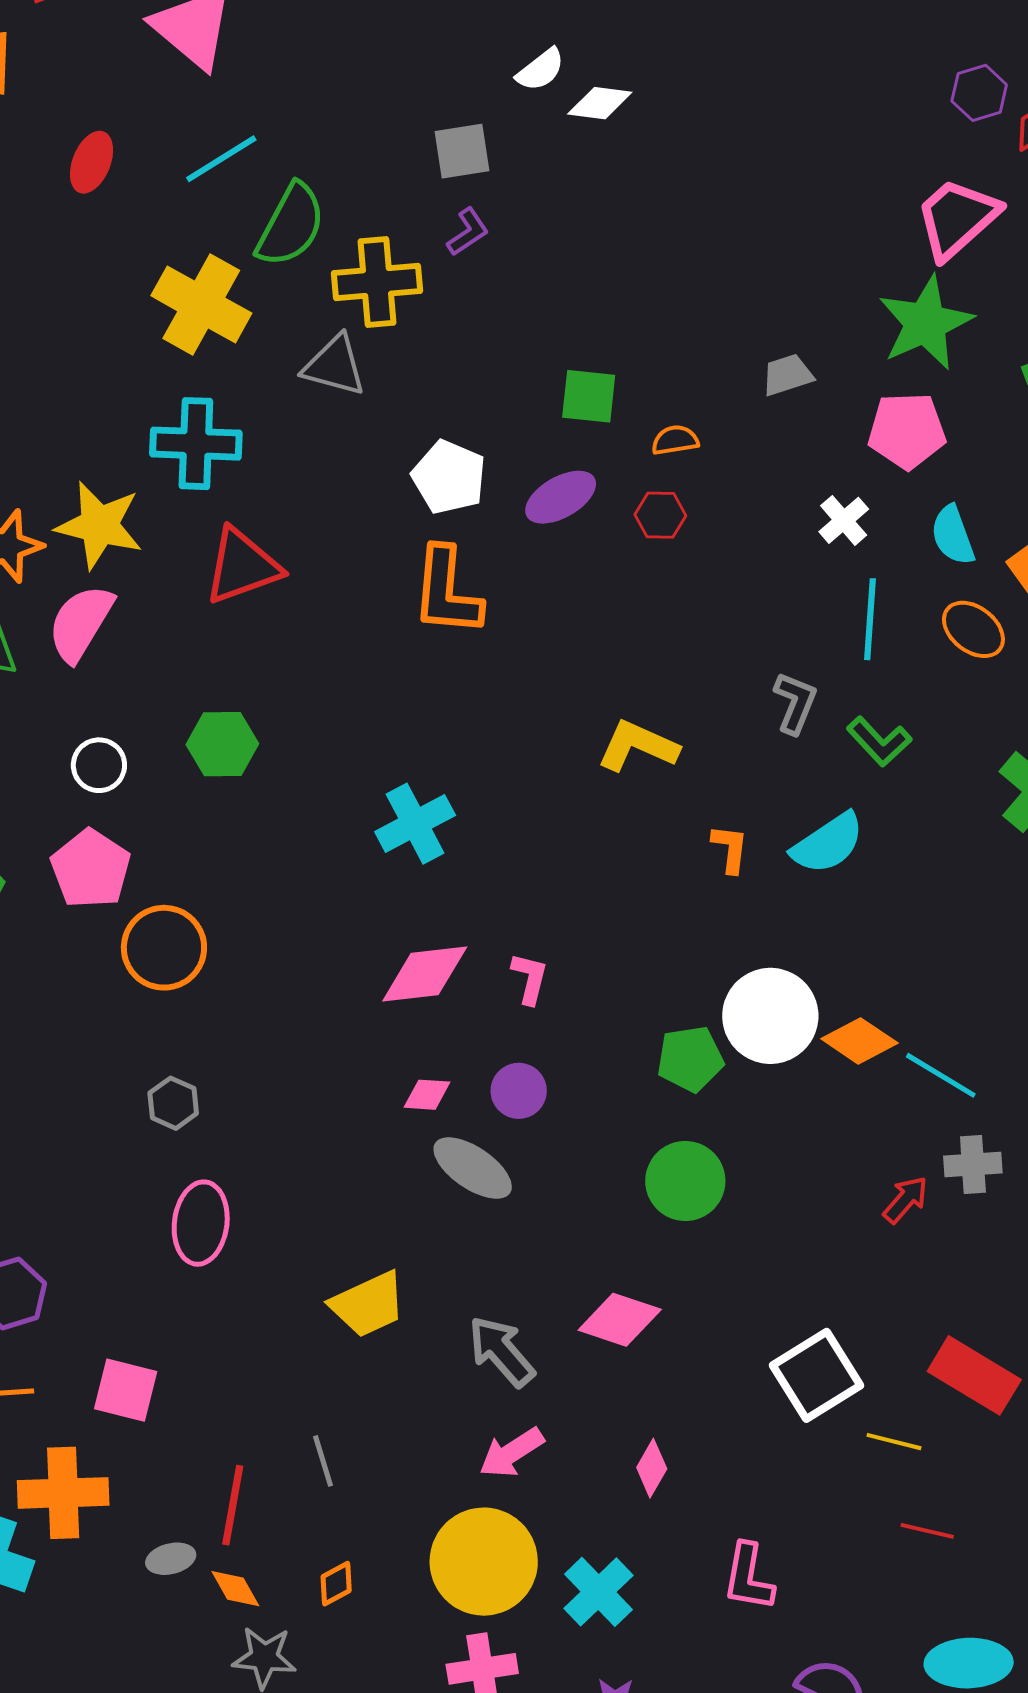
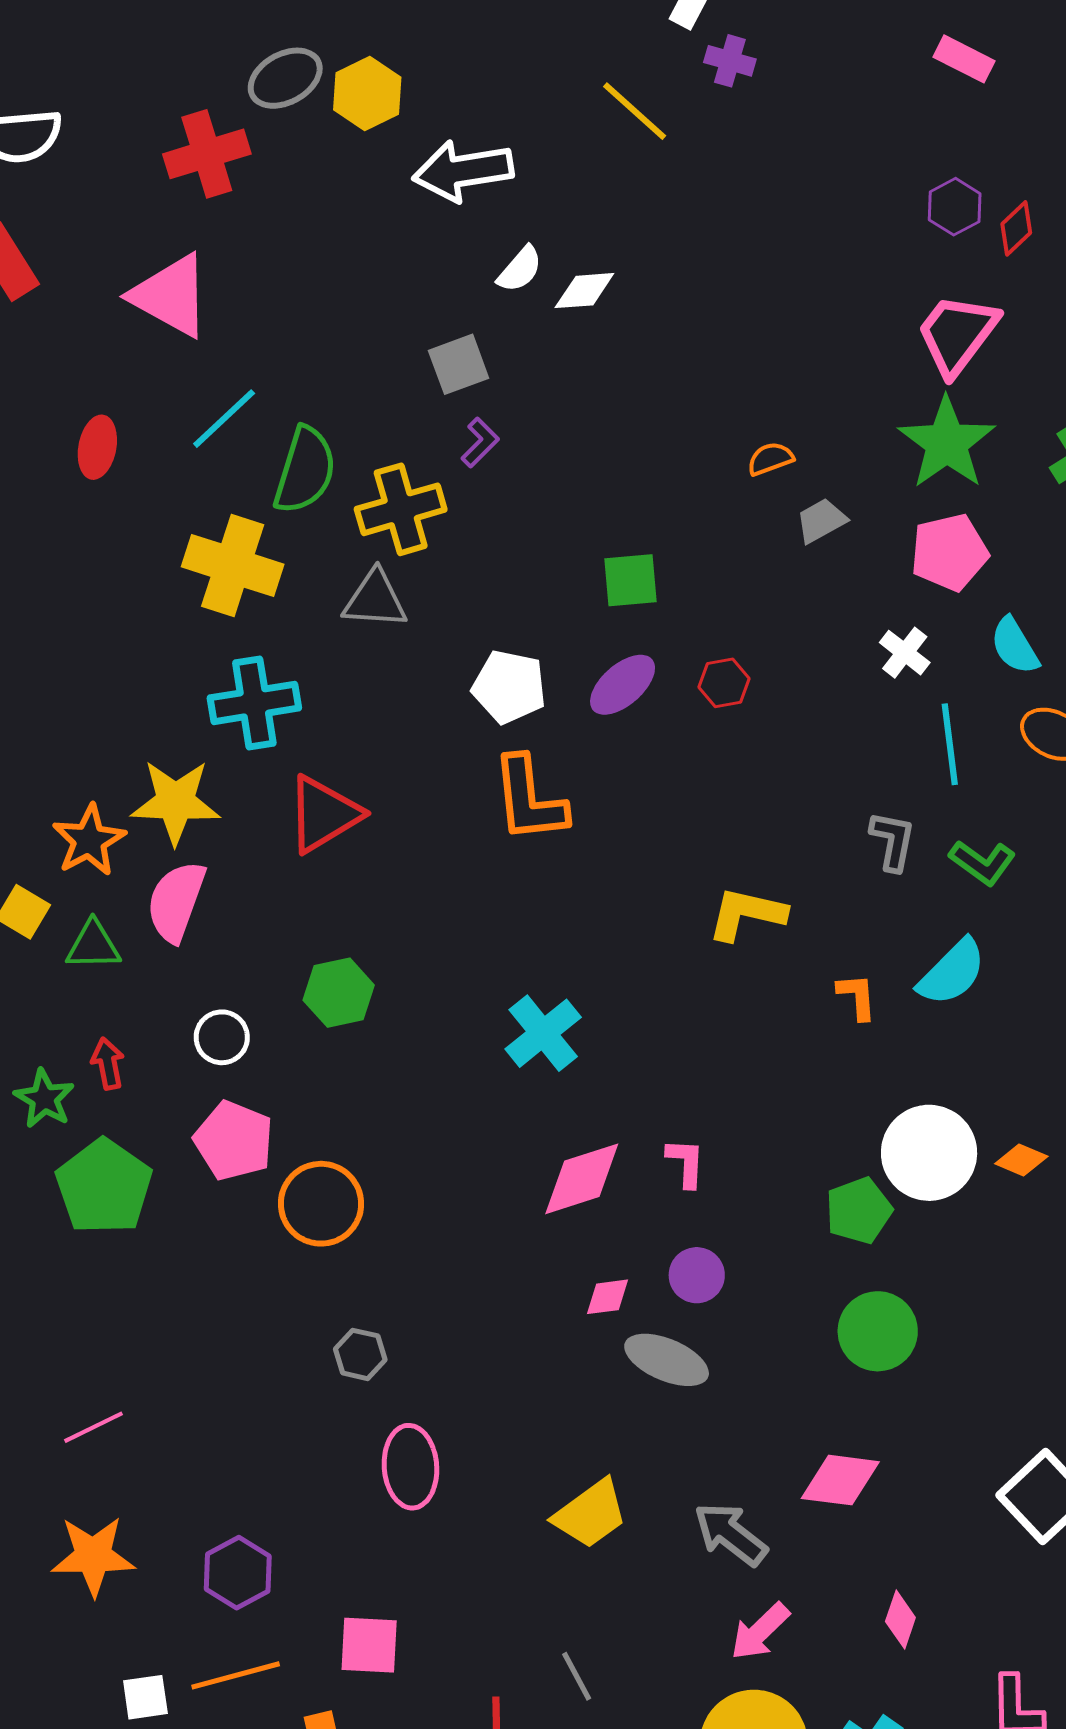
orange semicircle: (675, 440) -> (770, 459), moved
orange diamond: (859, 1041) -> (1021, 1160), size x0.7

